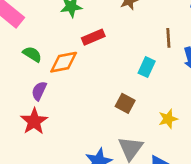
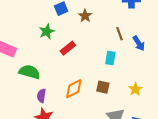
green semicircle: (32, 54) -> (29, 72), size x1.5
orange diamond: (64, 62) -> (74, 89), moved

